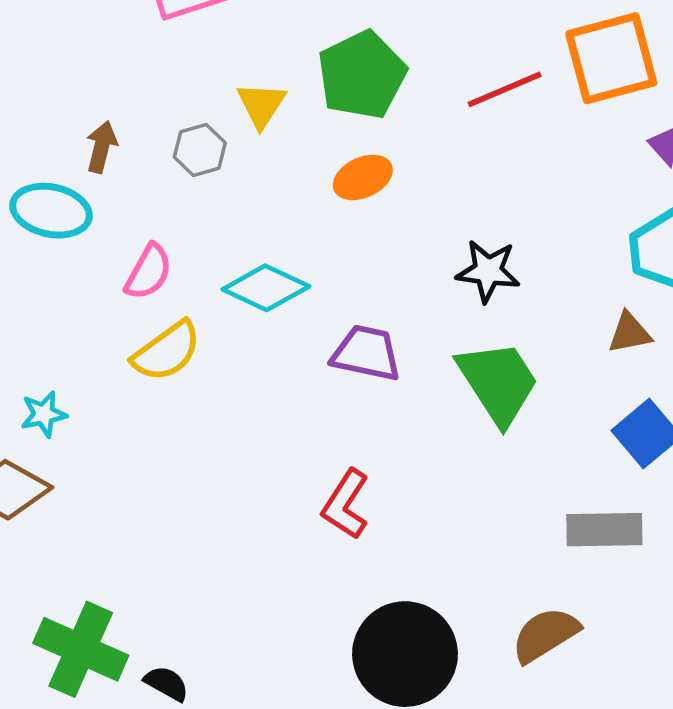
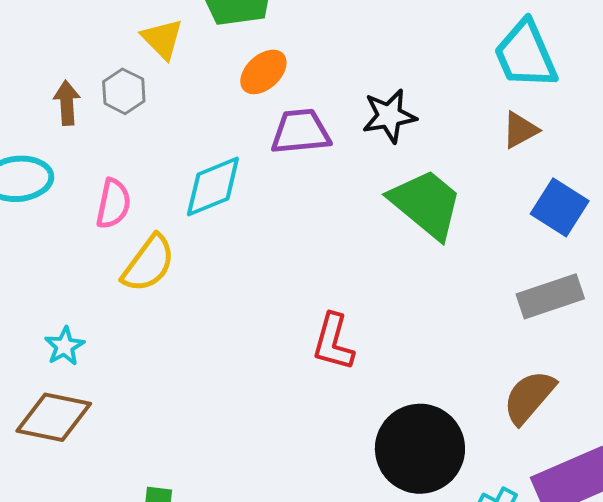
brown arrow: (101, 147) -> (67, 103), moved
cyan diamond: (266, 288) -> (213, 186), turned -30
purple trapezoid: (366, 353) -> (301, 132), moved

